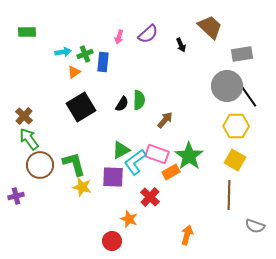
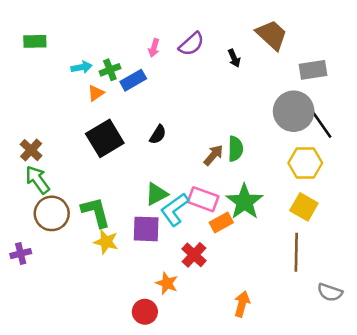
blue rectangle: (103, 62) -> (133, 80), turned 54
green semicircle: (139, 100) -> (235, 149), moved

